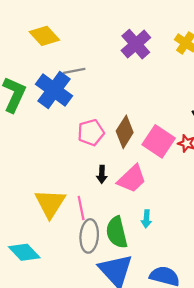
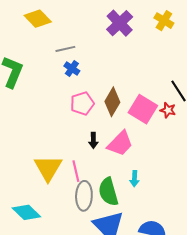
blue cross: (54, 90) -> (72, 68), moved, size x0.5

